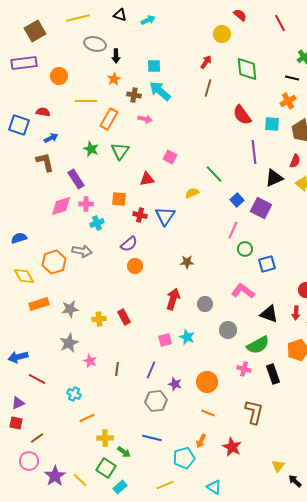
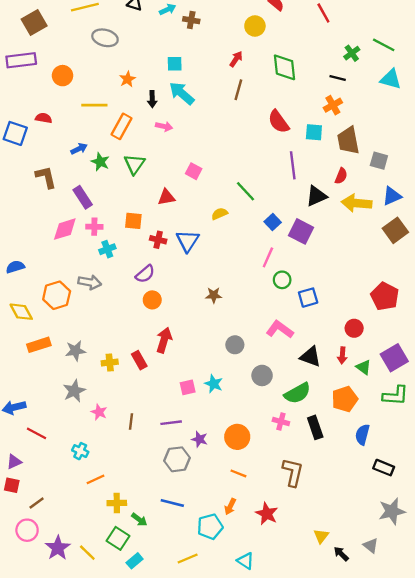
black arrow: (116, 56) -> (152, 99), moved
brown cross: (134, 95) -> (191, 20), moved
blue arrow: (51, 138) -> (79, 149), moved
red arrow: (173, 299) -> (164, 340), moved
purple line: (151, 370) -> (171, 423), turned 60

